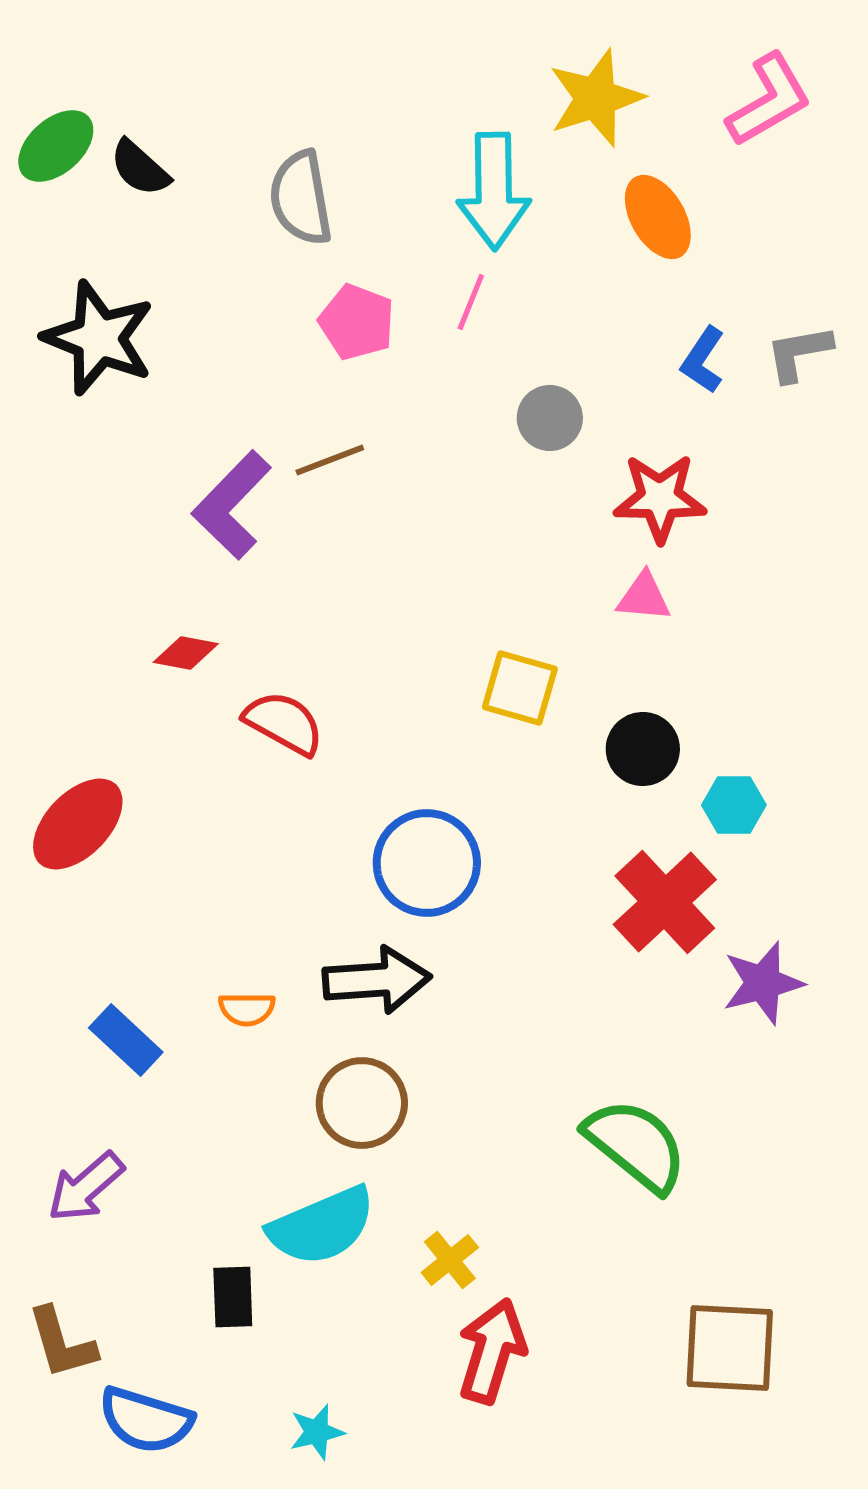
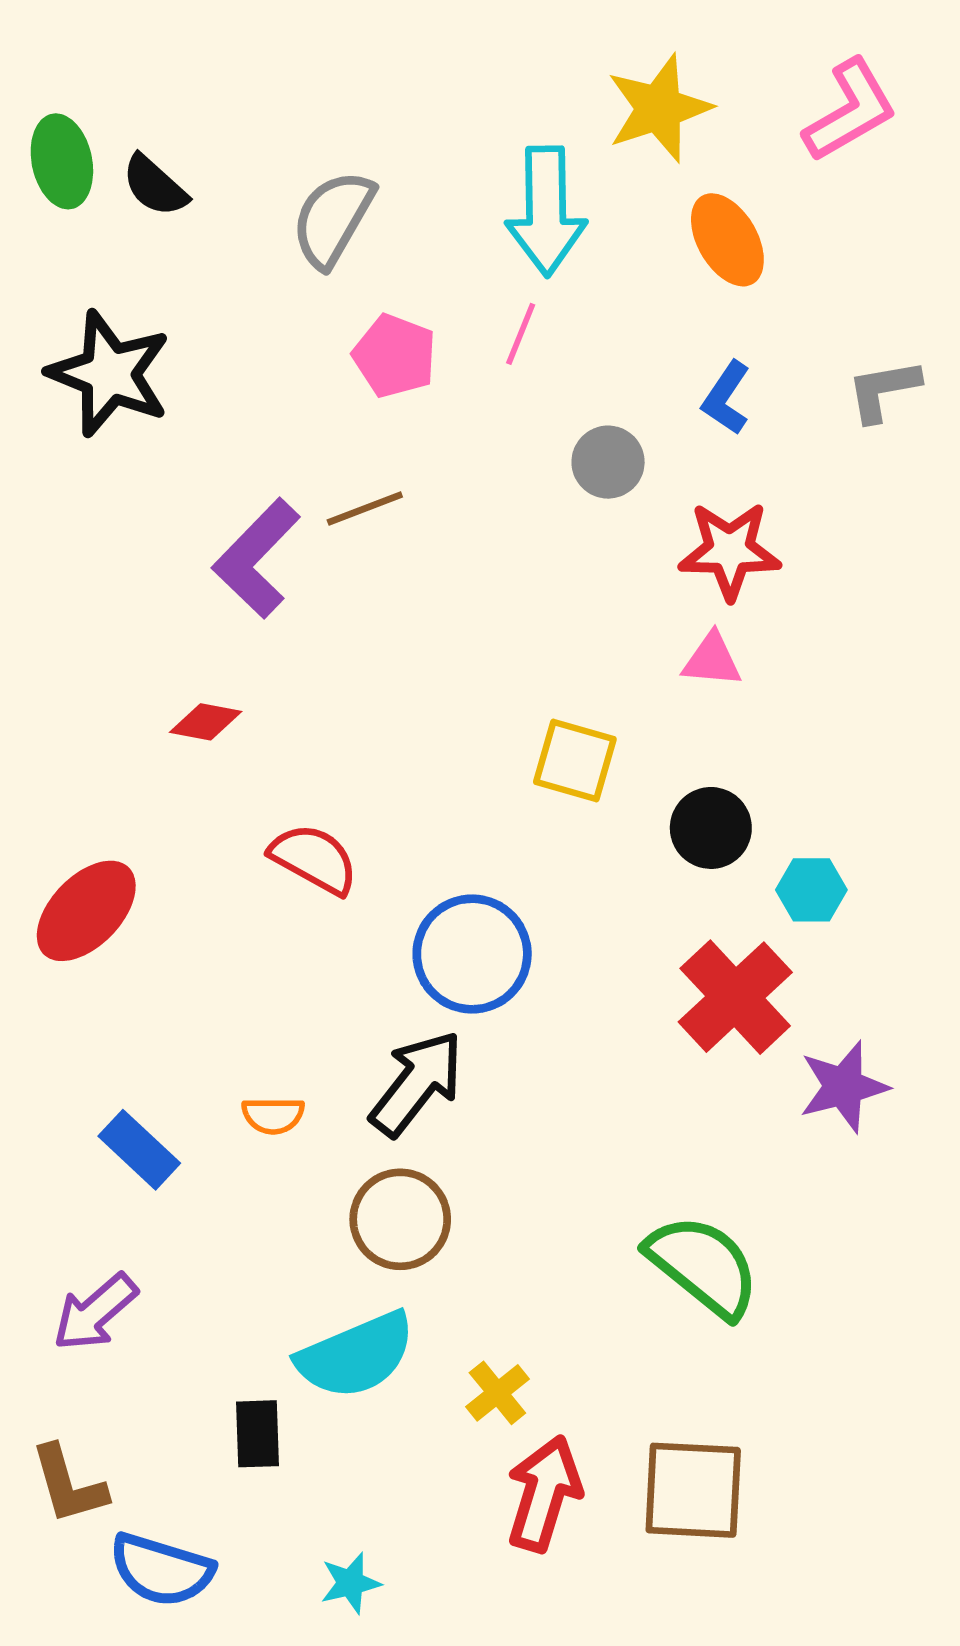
green ellipse: (56, 146) -> (62, 161), turned -60
gray semicircle: (301, 198) -> (333, 219), turned 40
blue L-shape: (703, 360) -> (726, 398), moved
red semicircle: (284, 723) -> (314, 859), moved
black arrow: (377, 980) -> (417, 1083), turned -48
brown square: (730, 1348) -> (693, 1490), moved

